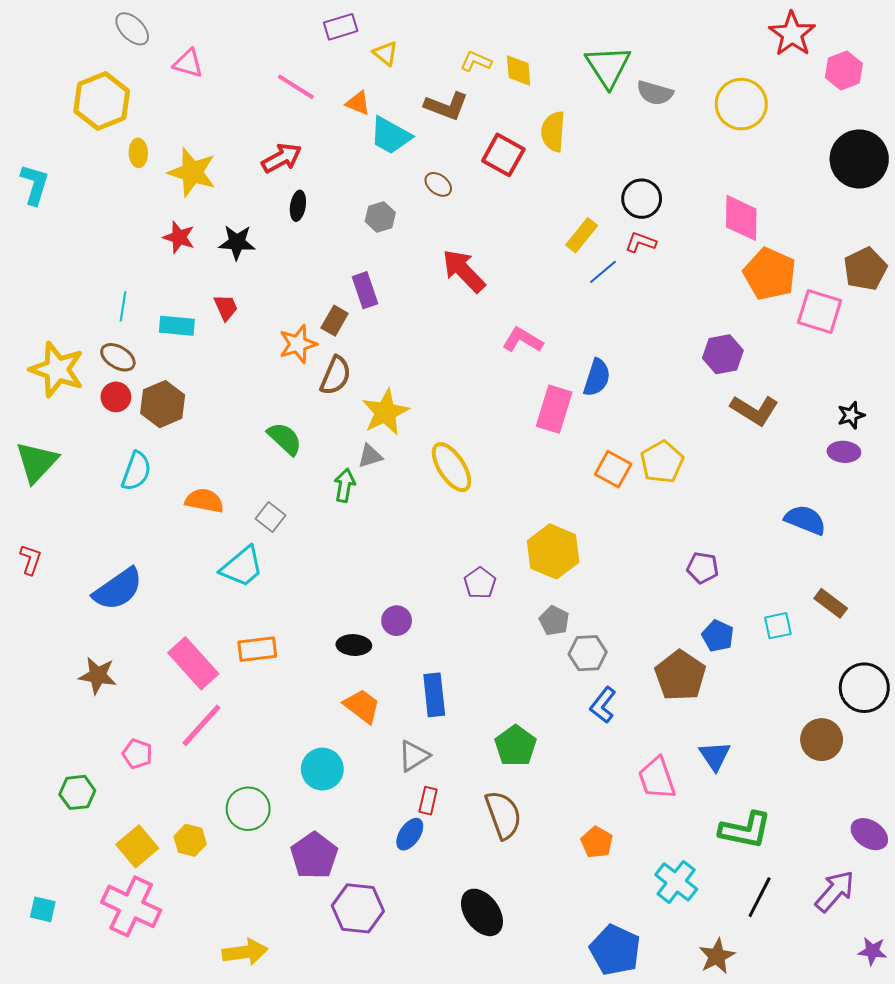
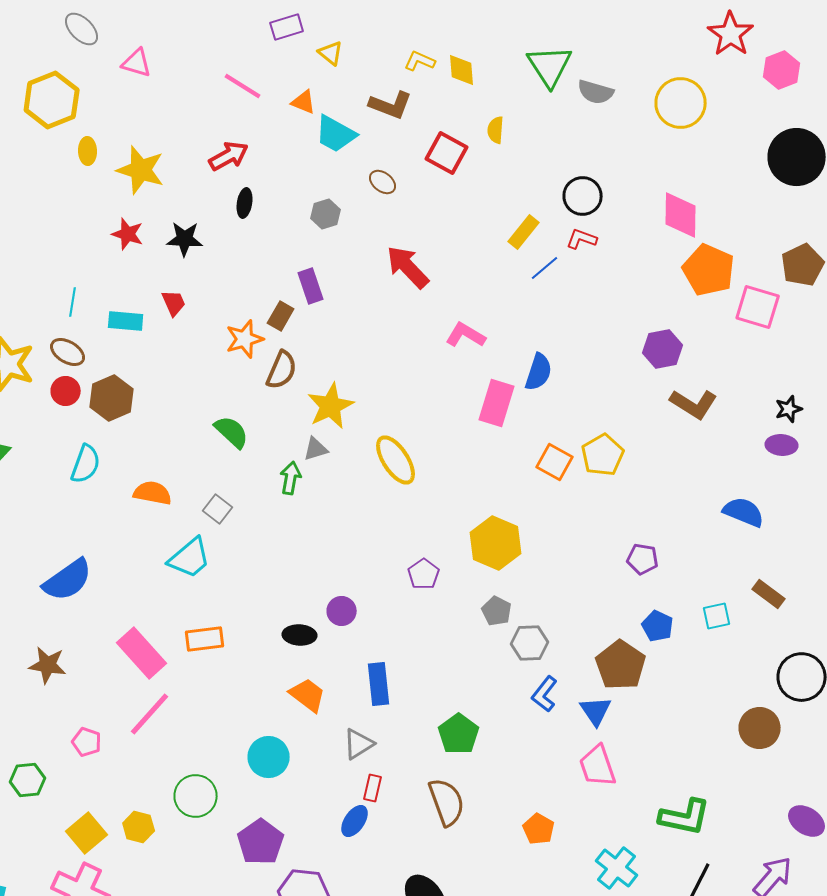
yellow semicircle: (553, 132) -> (496, 130), size x0.7
blue triangle: (715, 756) -> (596, 711), moved

